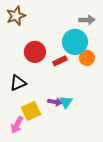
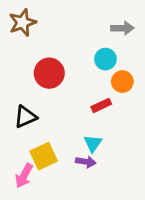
cyan circle: (75, 42) -> (105, 59), size x0.6
red rectangle: (60, 61) -> (101, 105), moved
purple arrow: (55, 102) -> (86, 162), moved

